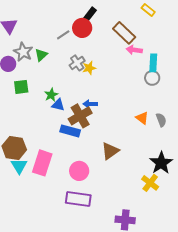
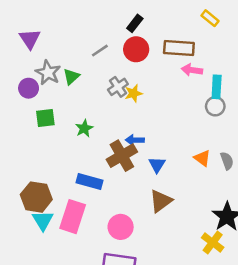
red circle: (82, 28) -> (136, 49), moved
brown rectangle: (124, 33) -> (179, 48), turned -40
blue triangle: (58, 105) -> (157, 165), moved, turned 48
blue rectangle: (70, 131) -> (89, 182), moved

